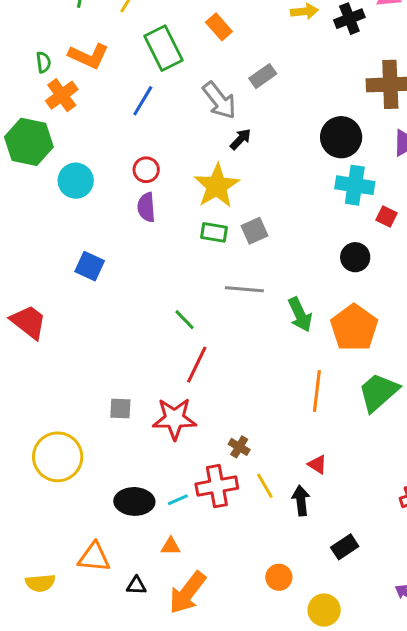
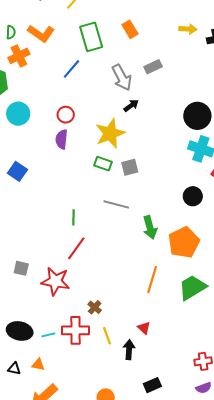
green line: (184, 320) -> (73, 217), turned 35
black triangle: (136, 586) -> (14, 369), moved

